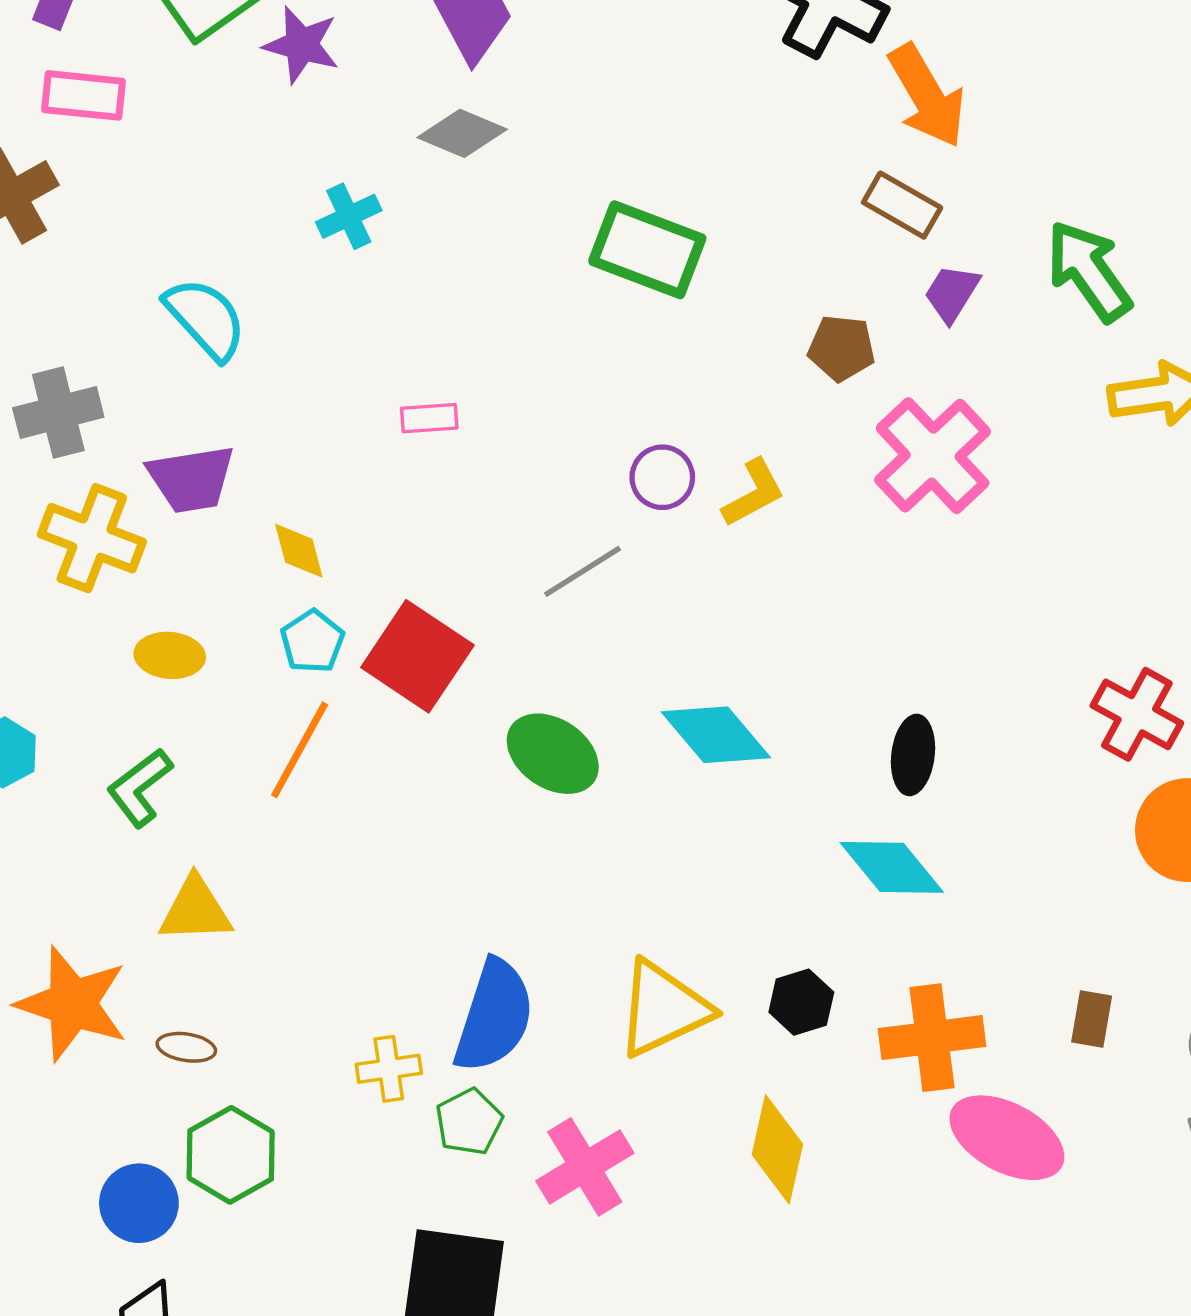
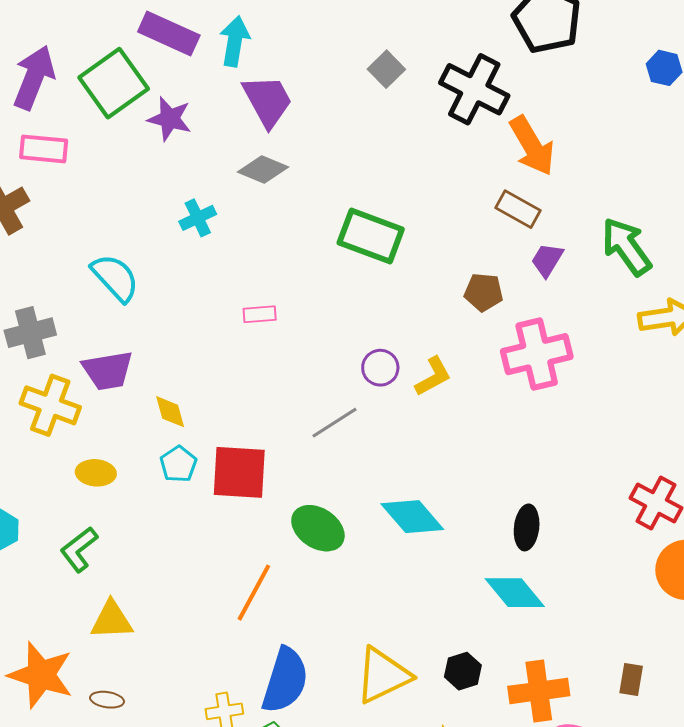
pink rectangle: (429, 418) -> (260, 314), moved
pink cross: (933, 456) -> (537, 354), turned 30
red square: (417, 656) -> (239, 472), turned -30
orange line: (300, 750) -> (254, 593), moved

